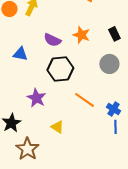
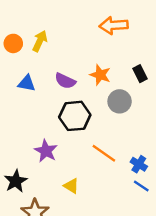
blue triangle: (20, 54) -> (27, 83), moved
gray circle: (109, 64) -> (120, 101), moved
blue line: (115, 127) -> (141, 186), turned -56

